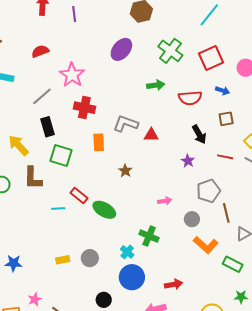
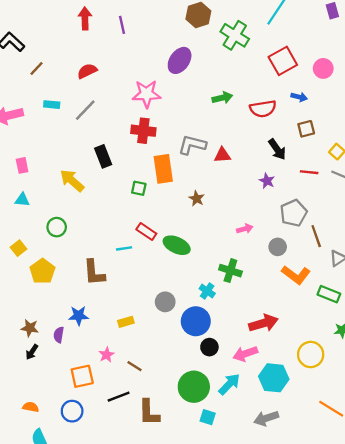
green cross: (170, 51) -> (235, 35), moved
pink star: (72, 75) -> (146, 94), moved, turned -30
gray line: (42, 96) -> (85, 110), moved
orange rectangle: (99, 142) -> (163, 169), size x1.4
green square: (61, 155) -> (139, 188), moved, size x0.6
brown L-shape: (33, 178) -> (94, 273), moved
yellow rectangle: (63, 260) -> (126, 322), moved
blue circle: (132, 277) -> (196, 321), moved
red arrow: (174, 284) -> (264, 323), size x1.4
black circle: (104, 300) -> (209, 347), moved

